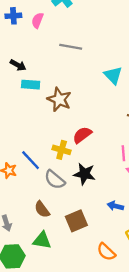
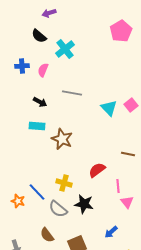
black arrow: (18, 65) -> (40, 102), moved
cyan triangle: (113, 75) -> (109, 108), moved
red semicircle: (82, 135) -> (97, 170), moved
blue arrow: (115, 206) -> (111, 232), turned -56

